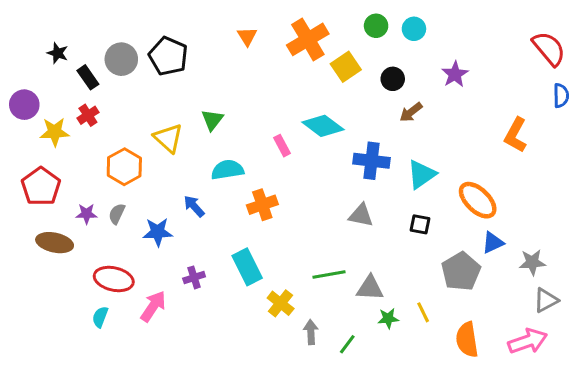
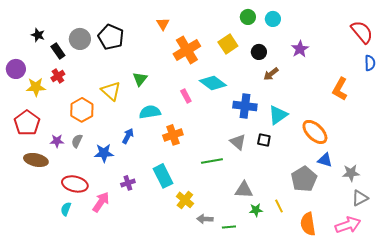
orange cross: (308, 39) -> (187, 50), moved
blue arrow: (194, 206) -> (128, 136), turned 70
gray triangle: (361, 215) -> (238, 142), turned 30
black square: (420, 224) -> (264, 140), moved
blue triangle: (493, 243) -> (325, 160), turned 42
green line: (329, 274) -> (212, 161), moved
gray arrow: (311, 332) -> (205, 219), turned -84
green line: (347, 344) -> (229, 227), turned 48

